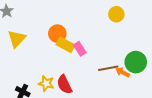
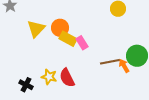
yellow triangle: (17, 39) -> (36, 29), moved
orange arrow: (122, 72) -> (124, 66), turned 32

